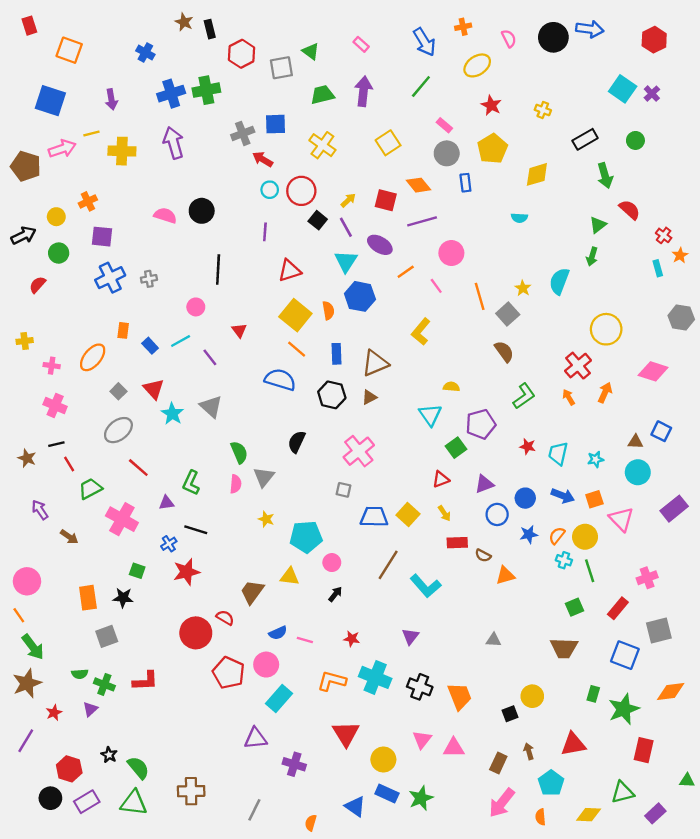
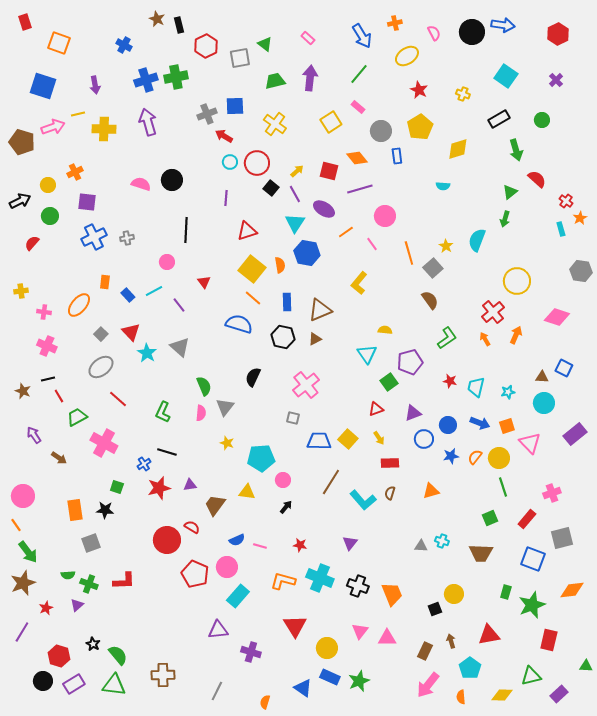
cyan square: (623, 89) -> (506, 76), moved
pink rectangle: (444, 125) -> (358, 107), moved
purple triangle: (166, 503) -> (190, 485), moved
brown semicircle: (483, 555) -> (390, 493), moved, turned 80
cyan cross: (564, 560) -> (442, 541), moved

